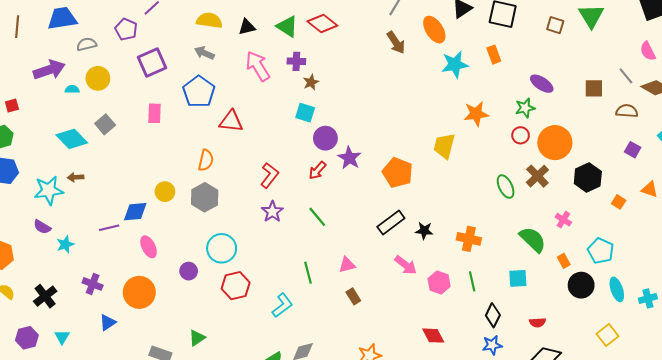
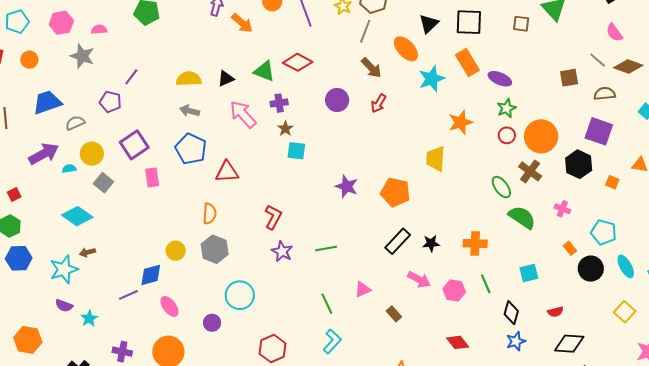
orange rectangle: (494, 55) -> (467, 63), size x1.5
purple square: (152, 63) -> (134, 145), moved
brown star: (311, 82) -> (285, 129), moved
purple ellipse: (542, 84) -> (500, 79), moved
gray square: (105, 124) -> (103, 183), moved
purple circle: (325, 138) -> (337, 100), moved
purple square: (633, 150) -> (599, 131), moved, size x1.8
red arrow: (317, 170) -> (379, 103), moved
green line: (317, 217) -> (326, 249), turned -50
green semicircle: (533, 240) -> (522, 217), moved
red hexagon: (236, 286) -> (273, 349), moved
brown rectangle: (353, 296) -> (394, 314), moved
cyan L-shape: (282, 305) -> (332, 341), moved

